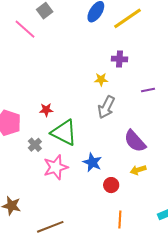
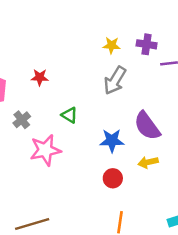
purple cross: (120, 59) -> (147, 44), moved
green triangle: (64, 132) -> (69, 115), moved, size x0.5
blue star: (92, 162) -> (112, 141), moved, turned -30

